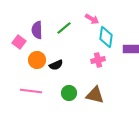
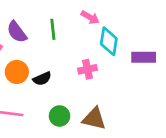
green line: (64, 28) -> (53, 29), turned -56
purple semicircle: (37, 30) -> (17, 32), turned -36
pink cross: (98, 60) -> (88, 69), moved

